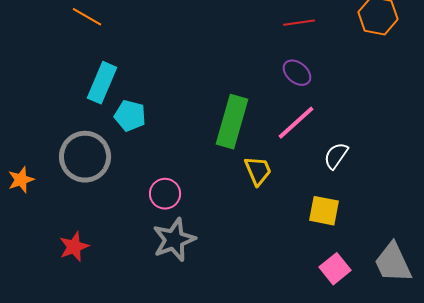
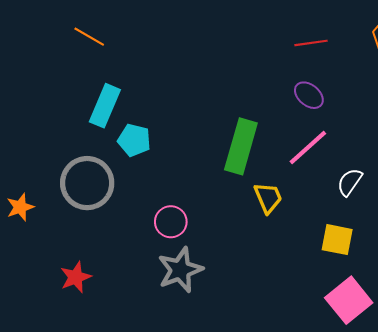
pink square: (335, 269) -> (349, 300), size x1.4

